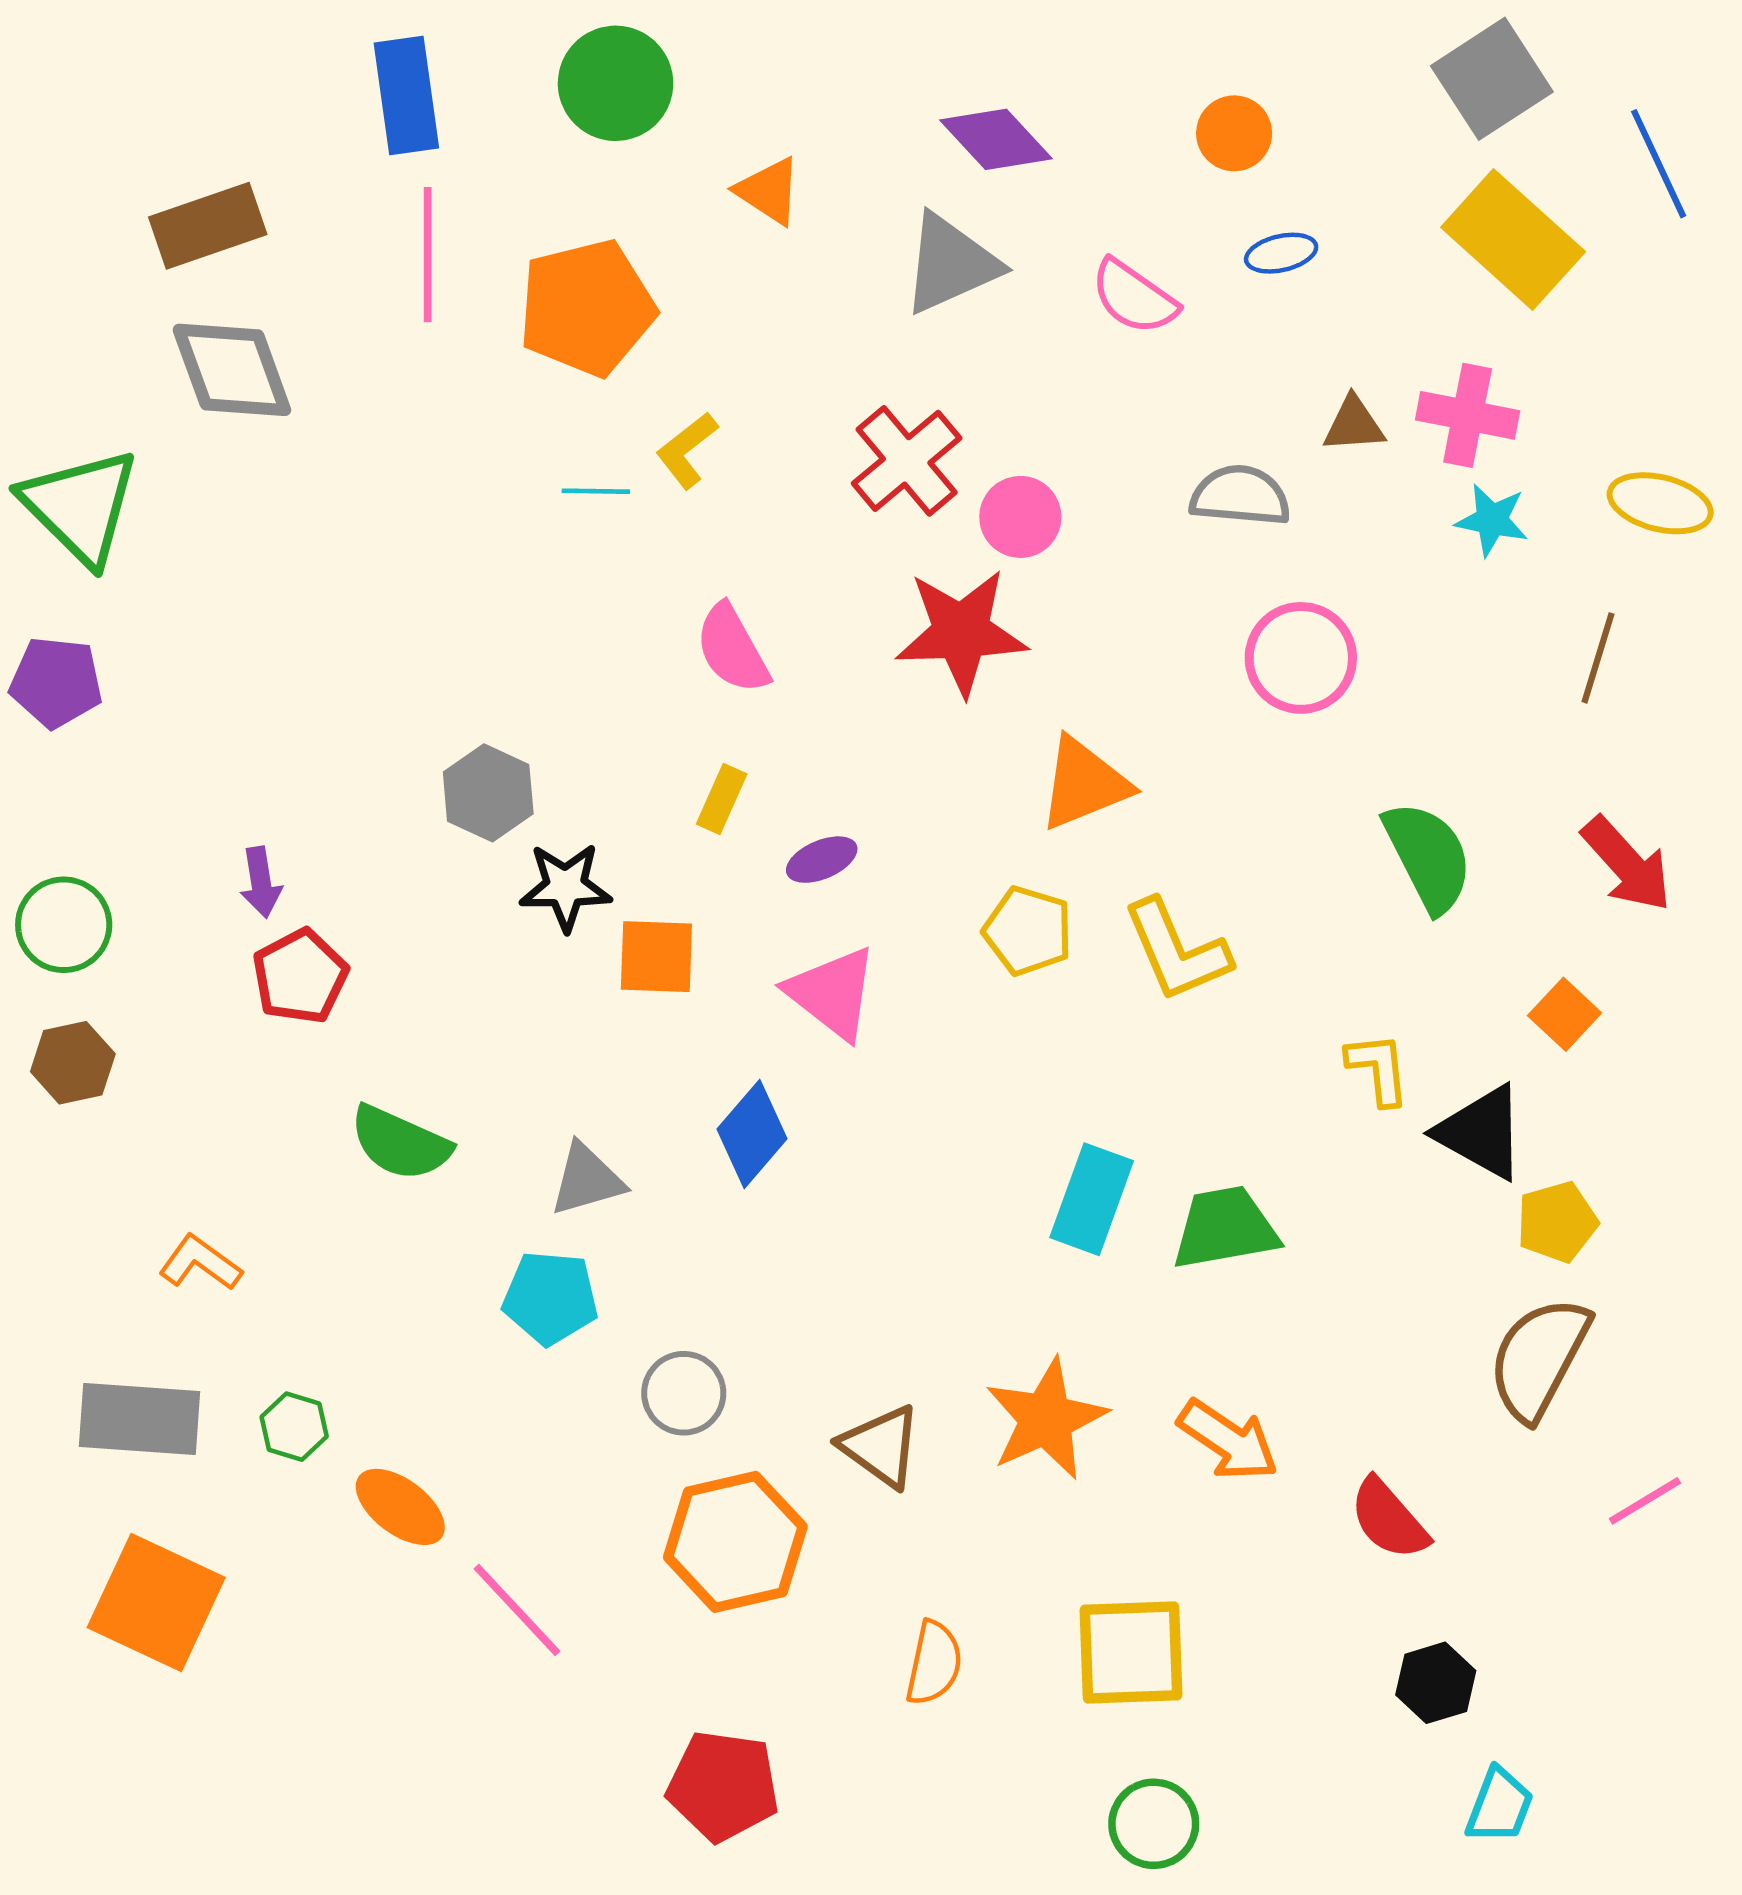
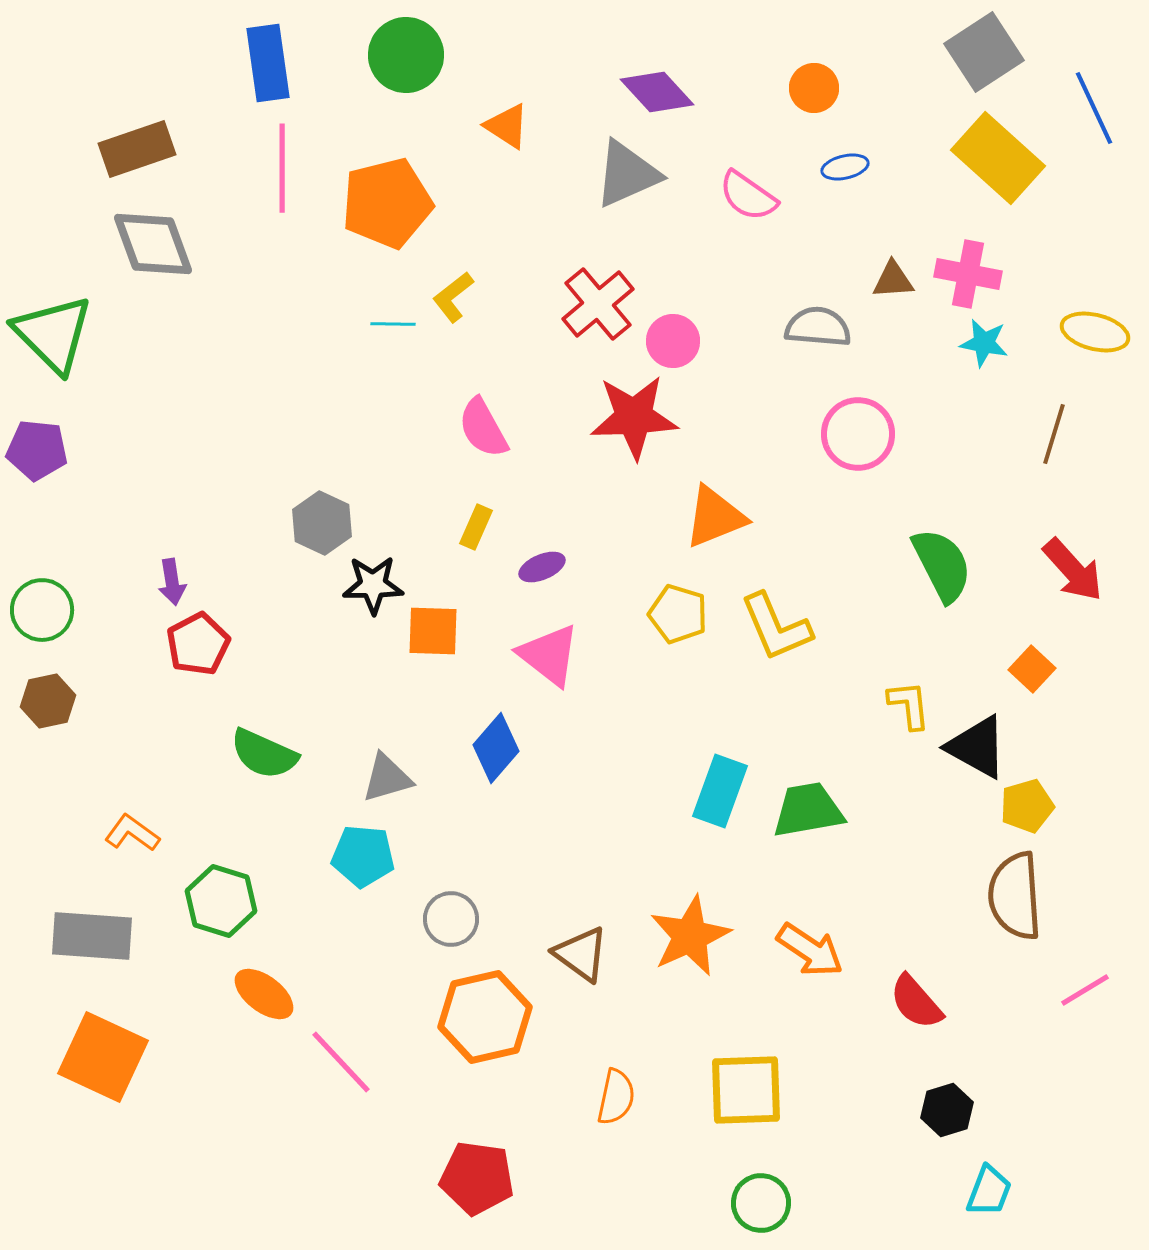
brown semicircle: (1539, 1358) -> (1015, 896), turned -32
green hexagon: (294, 1427) -> (221, 901), moved, size x1.6

